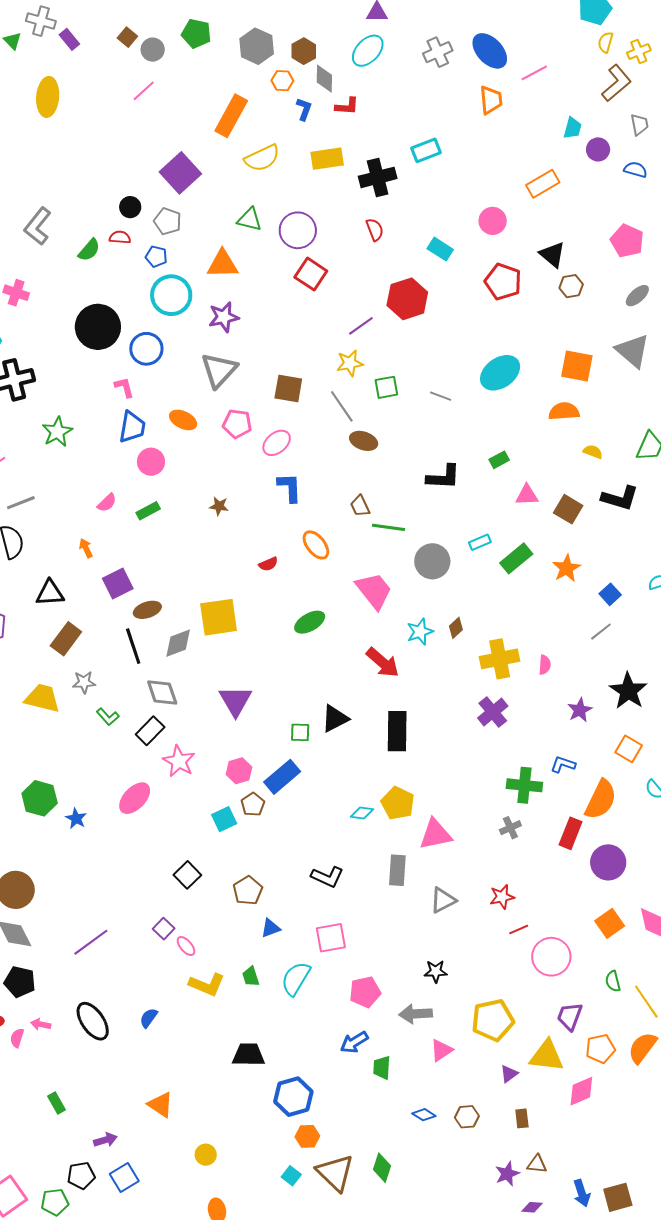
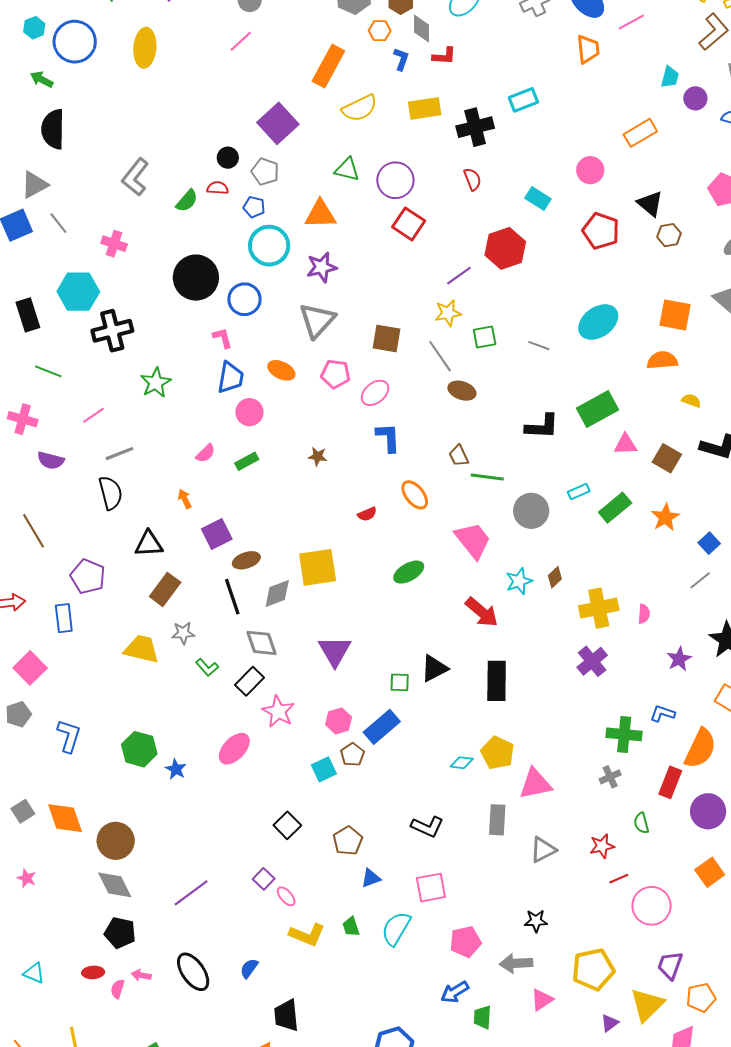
green rectangle: (499, 460) -> (598, 409), size x2.0
green semicircle: (613, 981) -> (641, 823), moved
black trapezoid: (248, 1055) -> (286, 1015), moved, turned -96
yellow triangle: (547, 1056) -> (647, 1005), turned -51

